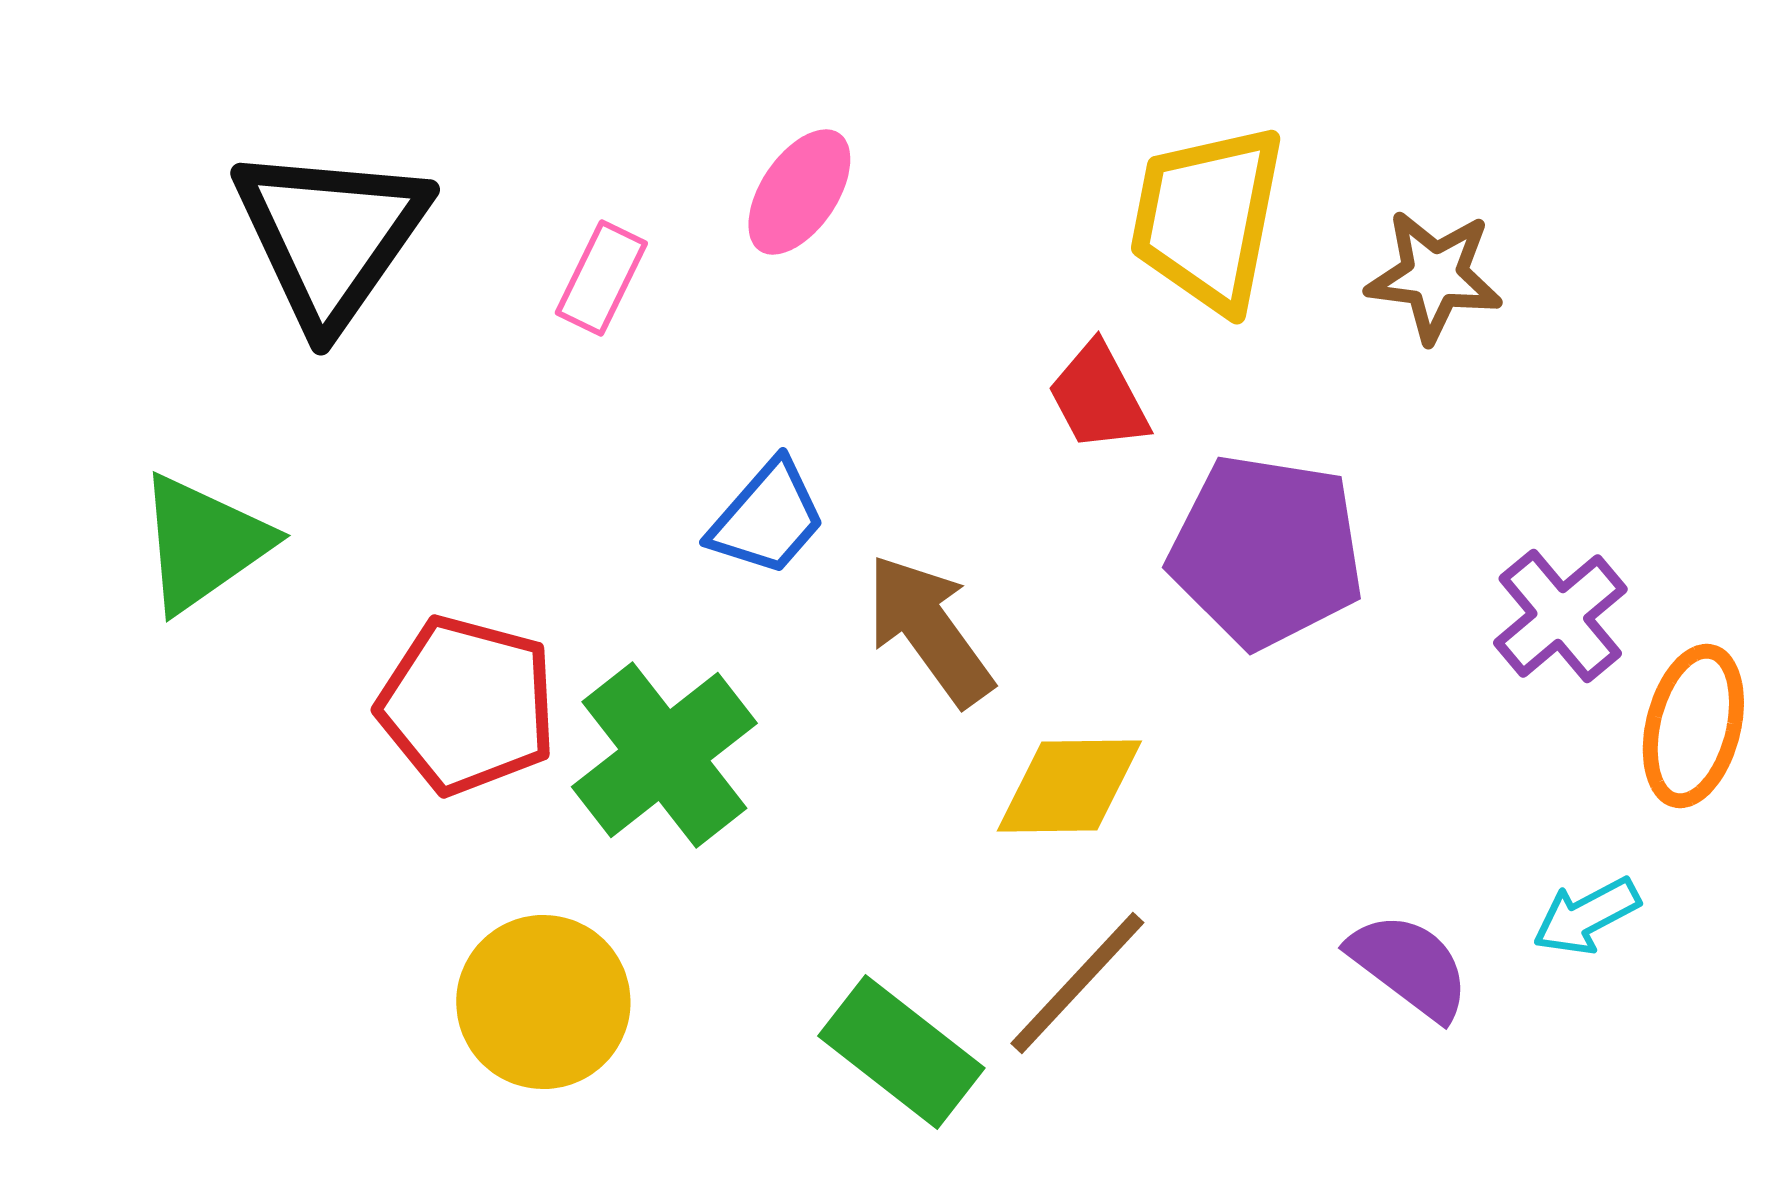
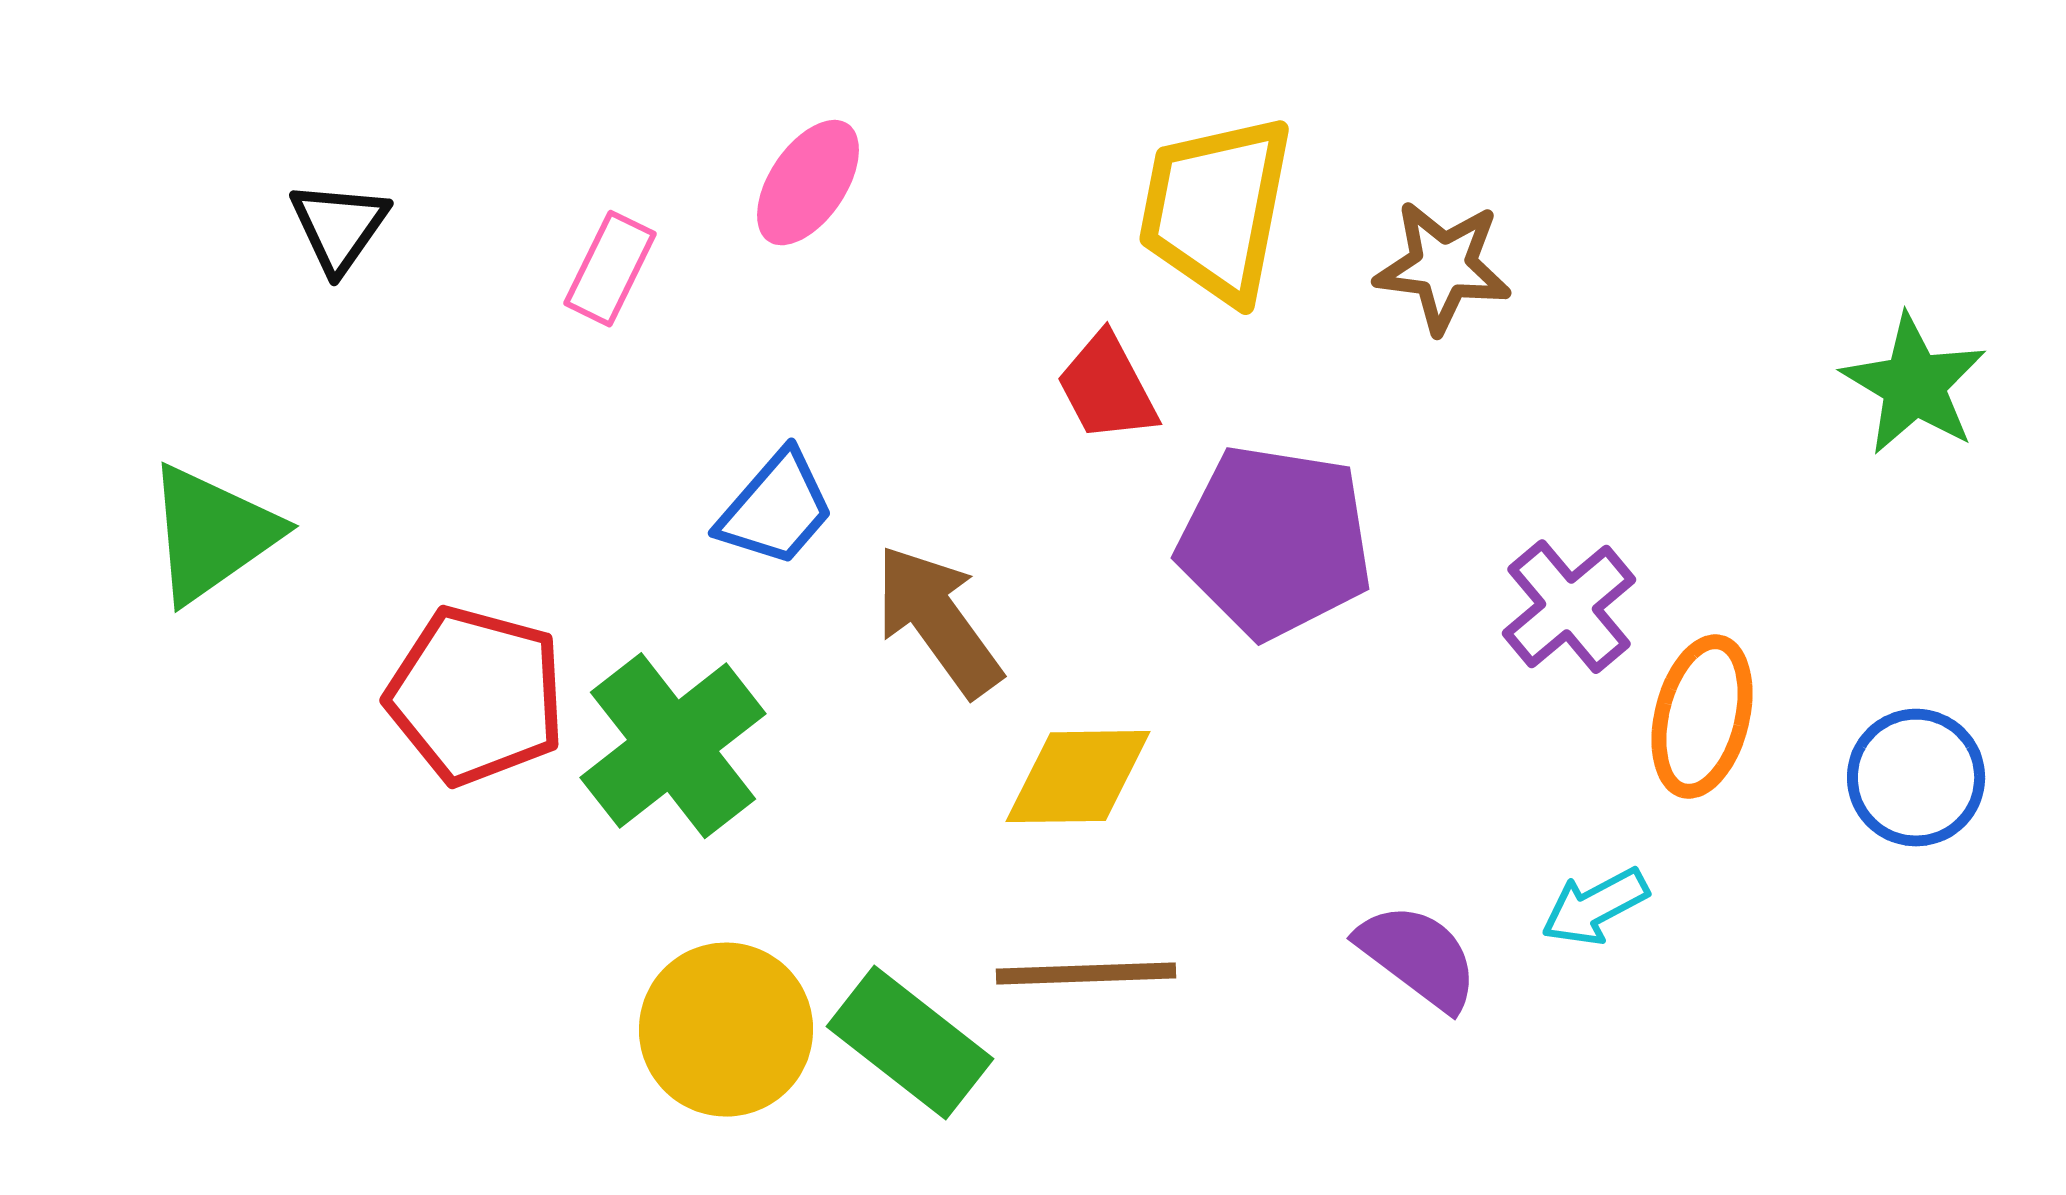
black triangle: (330, 236) -> (339, 227), size x0.5
brown line: (1077, 983) -> (1086, 974), turned 45
yellow circle: (543, 1002) -> (726, 1030), moved

